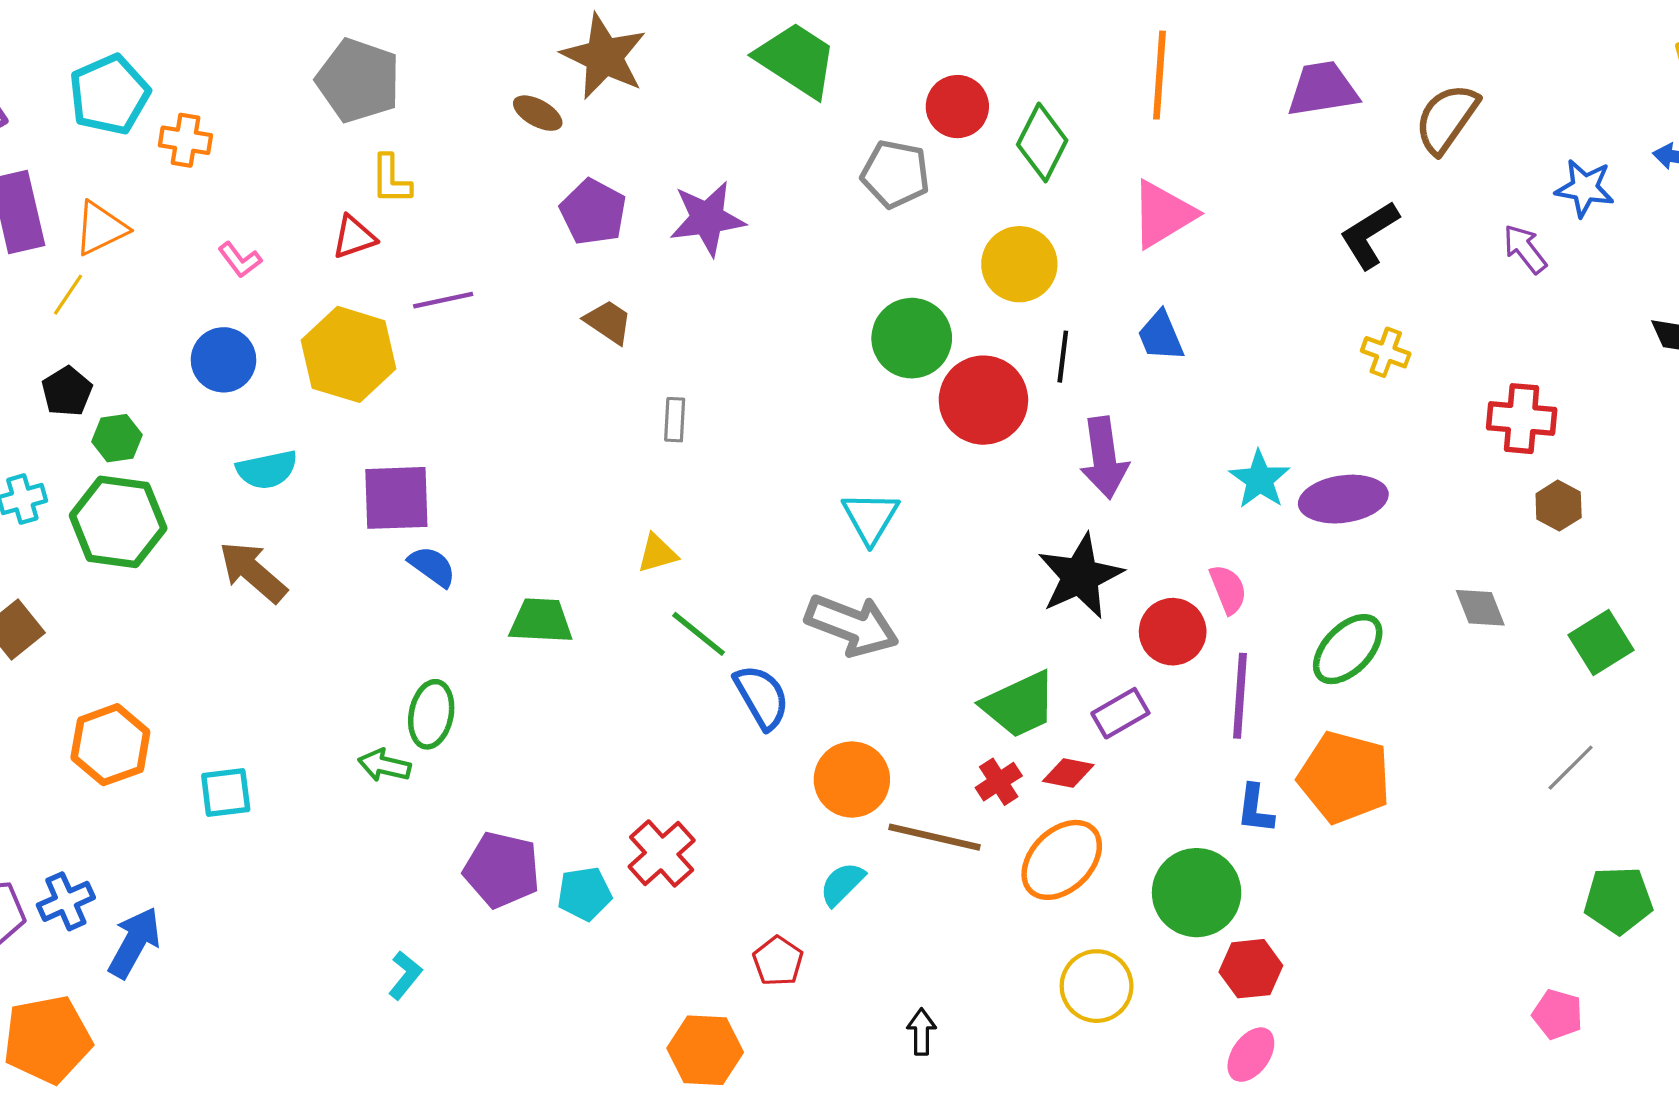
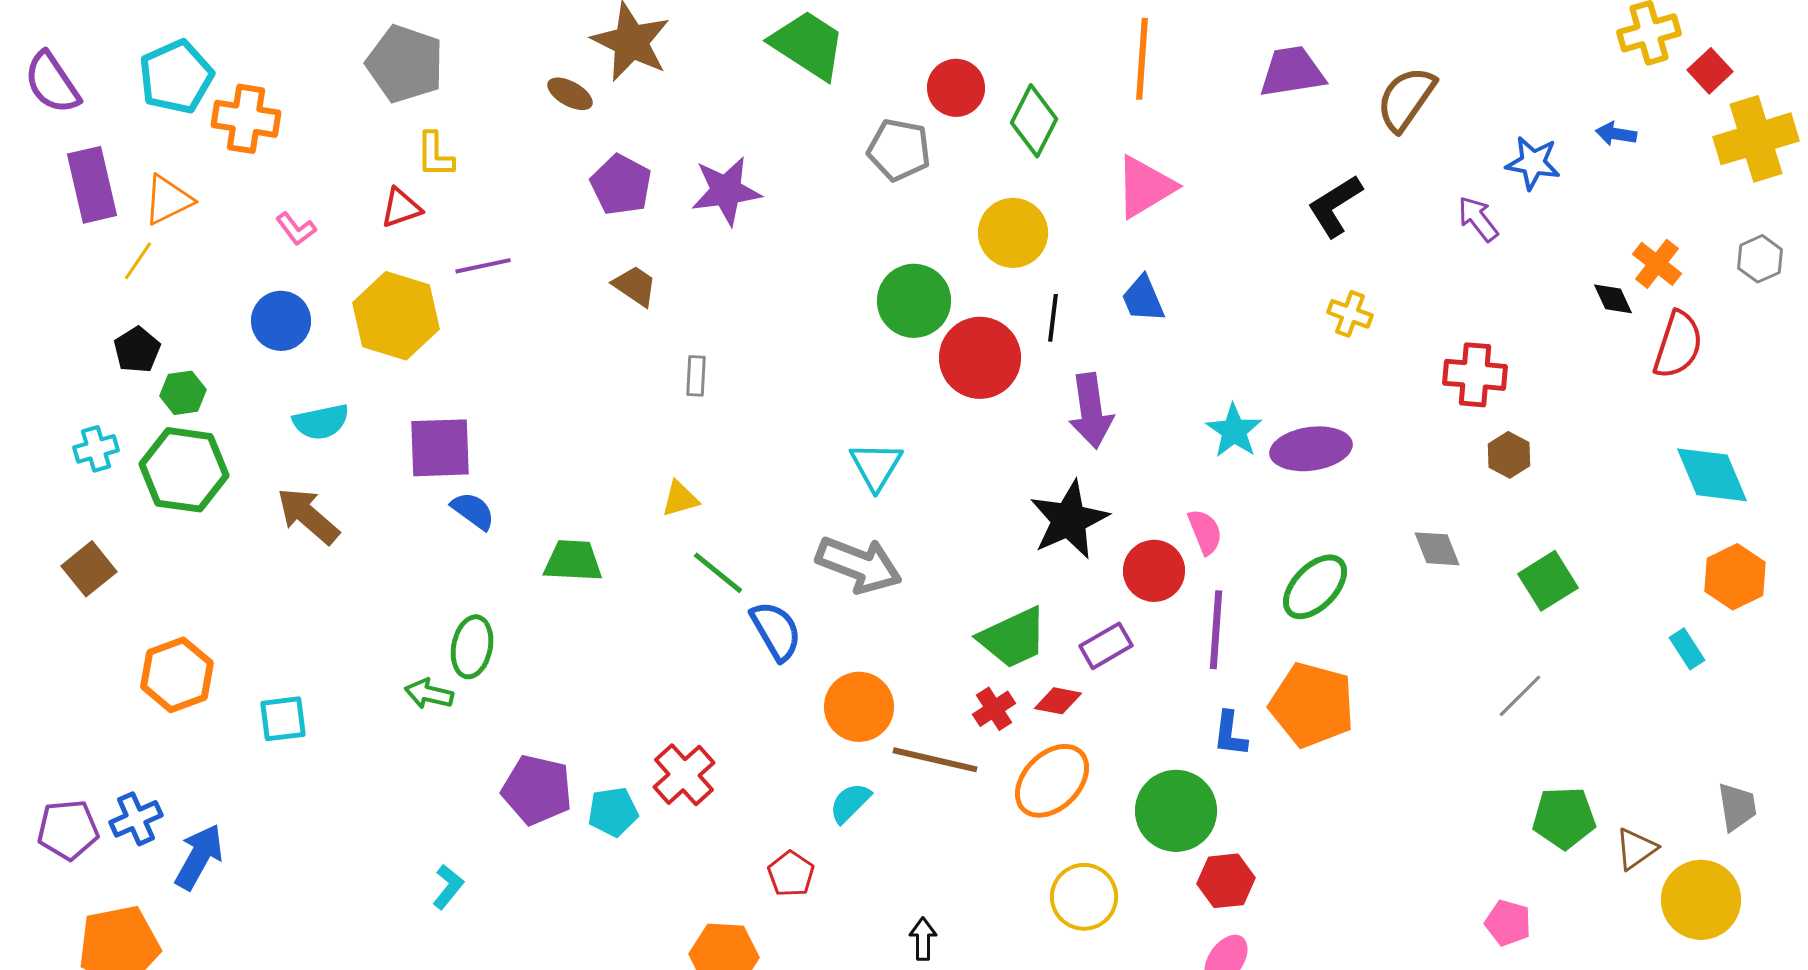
orange cross: (185, 140) -> (246, 119), size x1.4

